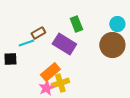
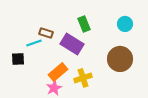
brown rectangle: (38, 33) -> (46, 33), turned 48
brown circle: (112, 45) -> (120, 59), moved
yellow cross: (60, 83) -> (83, 78), moved

